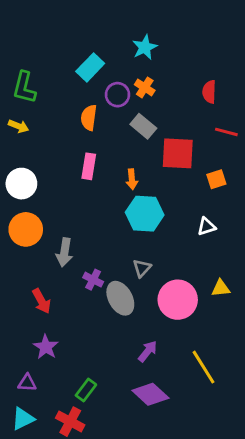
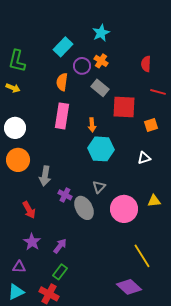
pink rectangle: (89, 166) -> (62, 116), size x1.4
purple arrow: (148, 351) -> (60, 246), moved
purple diamond: (150, 394) -> (129, 287), moved

